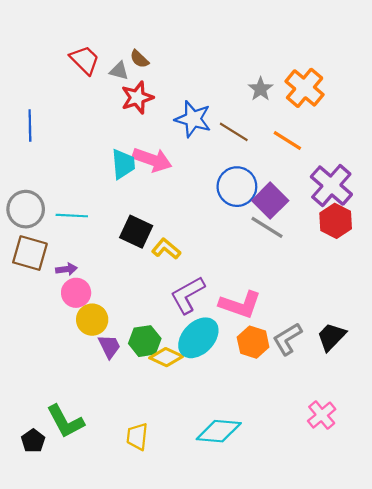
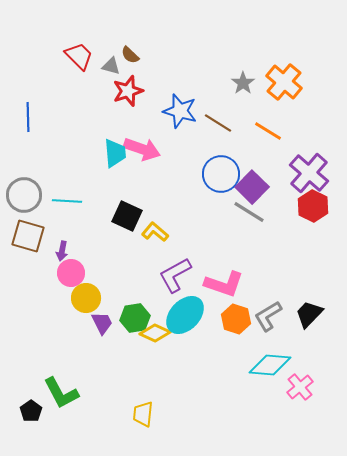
purple arrow: (66, 269) -> (62, 251), turned 108
cyan diamond: (219, 431) -> (270, 365), moved
yellow trapezoid: (137, 436) -> (143, 414), moved

